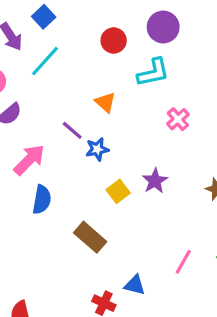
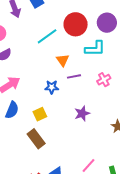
red circle: (114, 41) -> (76, 24), size x1.5
cyan line: (45, 61) -> (47, 36), moved
purple line: (72, 130) -> (74, 76), moved, turned -64
yellow square: (118, 191) -> (40, 114), moved

